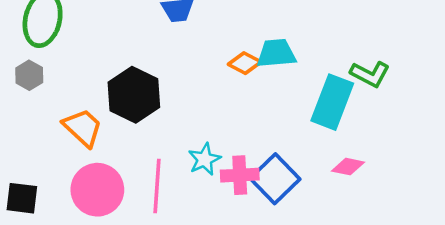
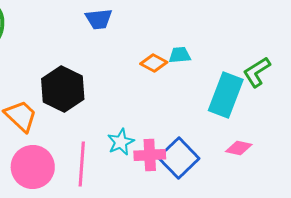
cyan trapezoid: (276, 53) -> (180, 55), size x0.7
green L-shape: (370, 74) -> (257, 72), turned 120

